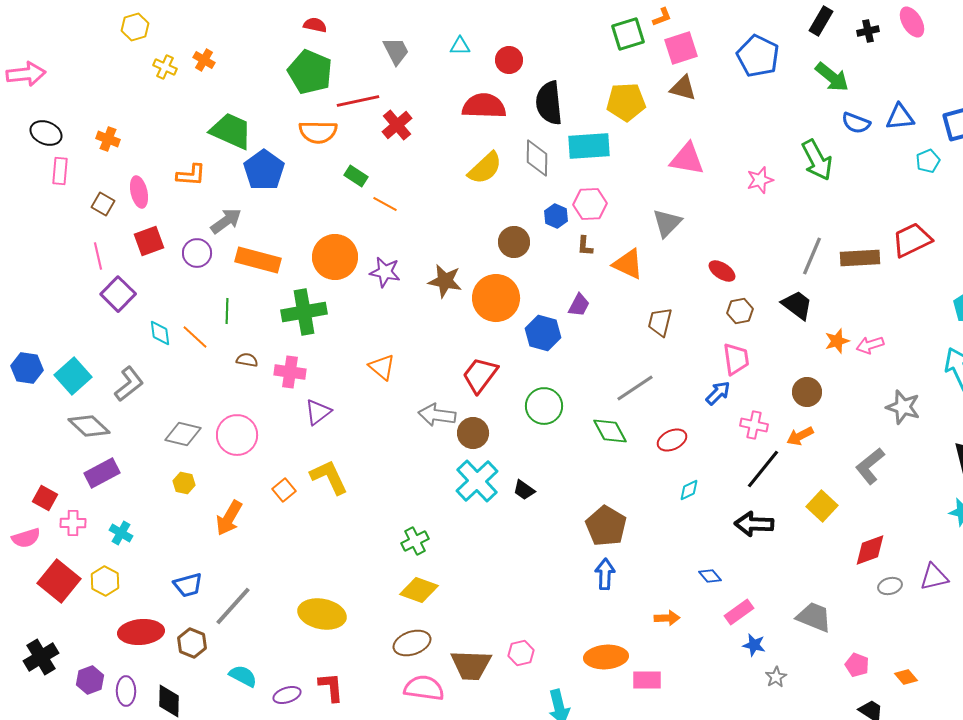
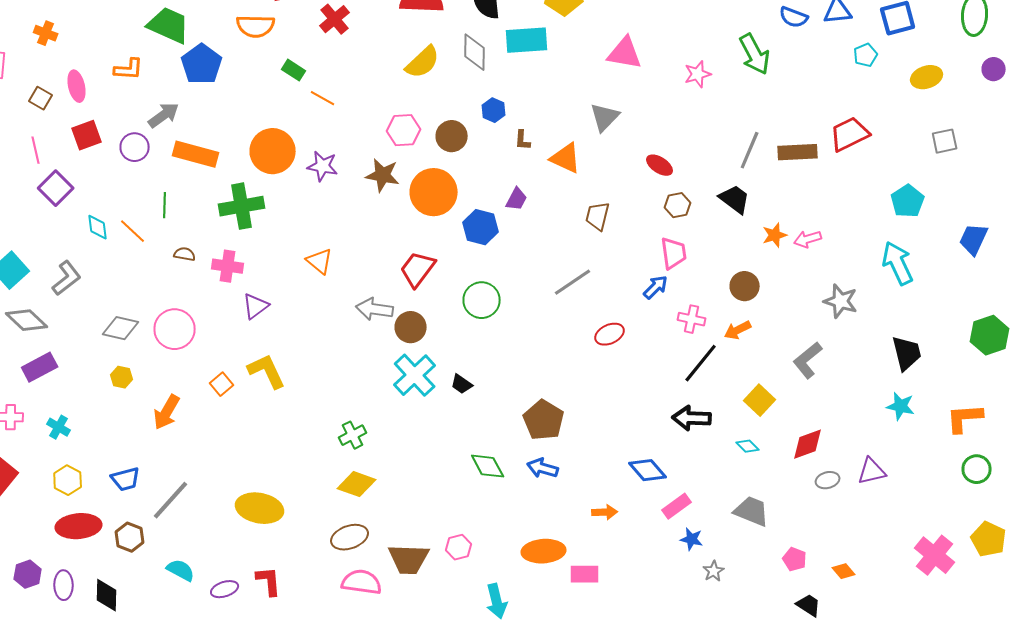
pink hexagon: (590, 204) -> (404, 130), moved
green diamond: (610, 431) -> (488, 466), moved
cyan diamond: (689, 490) -> (748, 446), moved, turned 70
blue arrow: (605, 574) -> (543, 468), turned -76
blue diamond: (710, 576) -> (648, 470), size x1.6
yellow hexagon: (105, 581) -> (68, 480), moved

